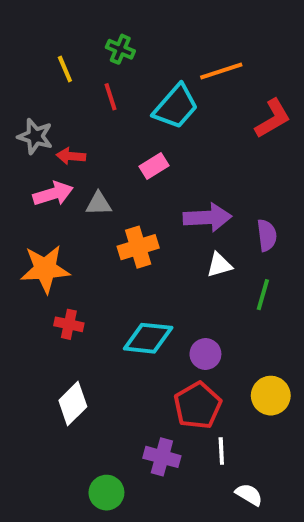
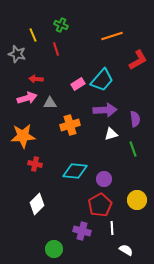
cyan trapezoid: (176, 107) -> (102, 80), moved
gray star: (35, 136) -> (17, 54), moved
green line: (263, 295) -> (133, 149), turned -35

